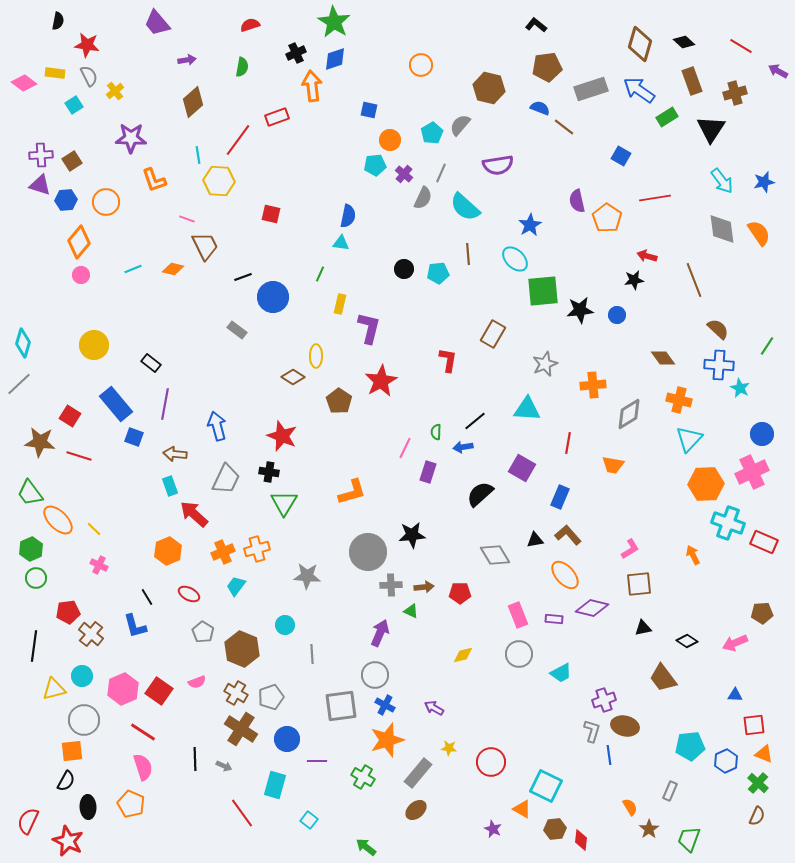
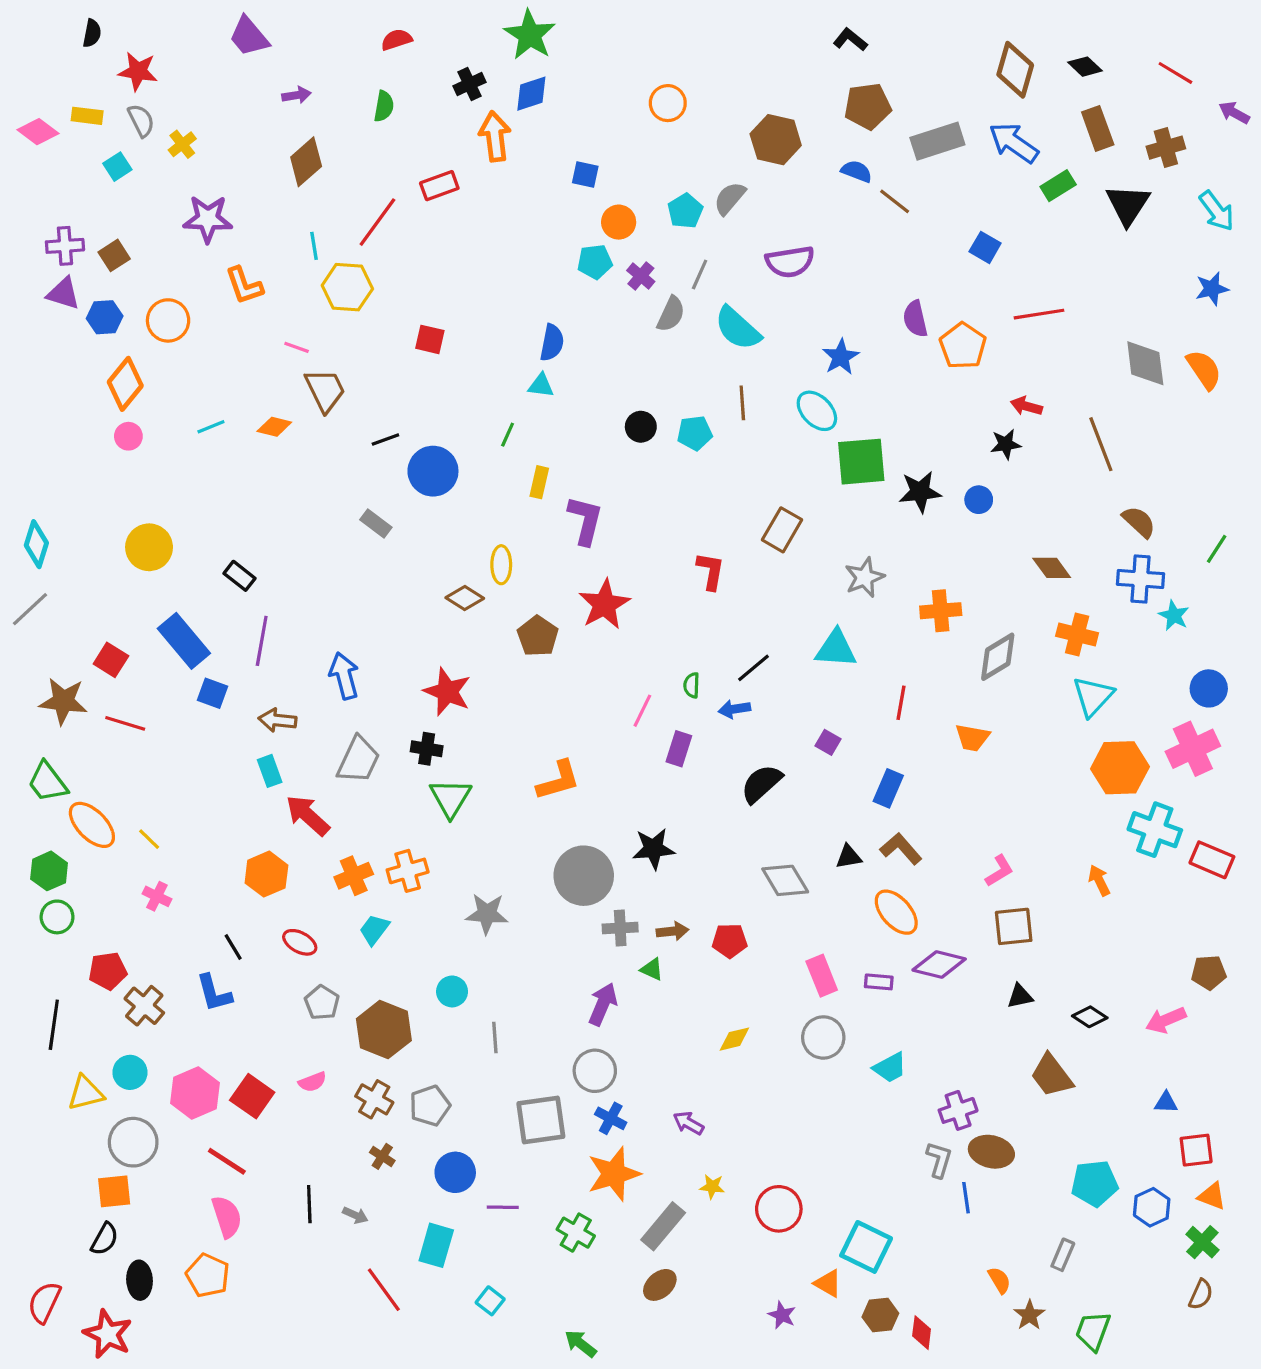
cyan arrow: (722, 181) -> (1217, 211), moved
purple square: (522, 468) -> (828, 742), size x0.6
brown cross: (241, 729) -> (382, 1156), size x0.5

